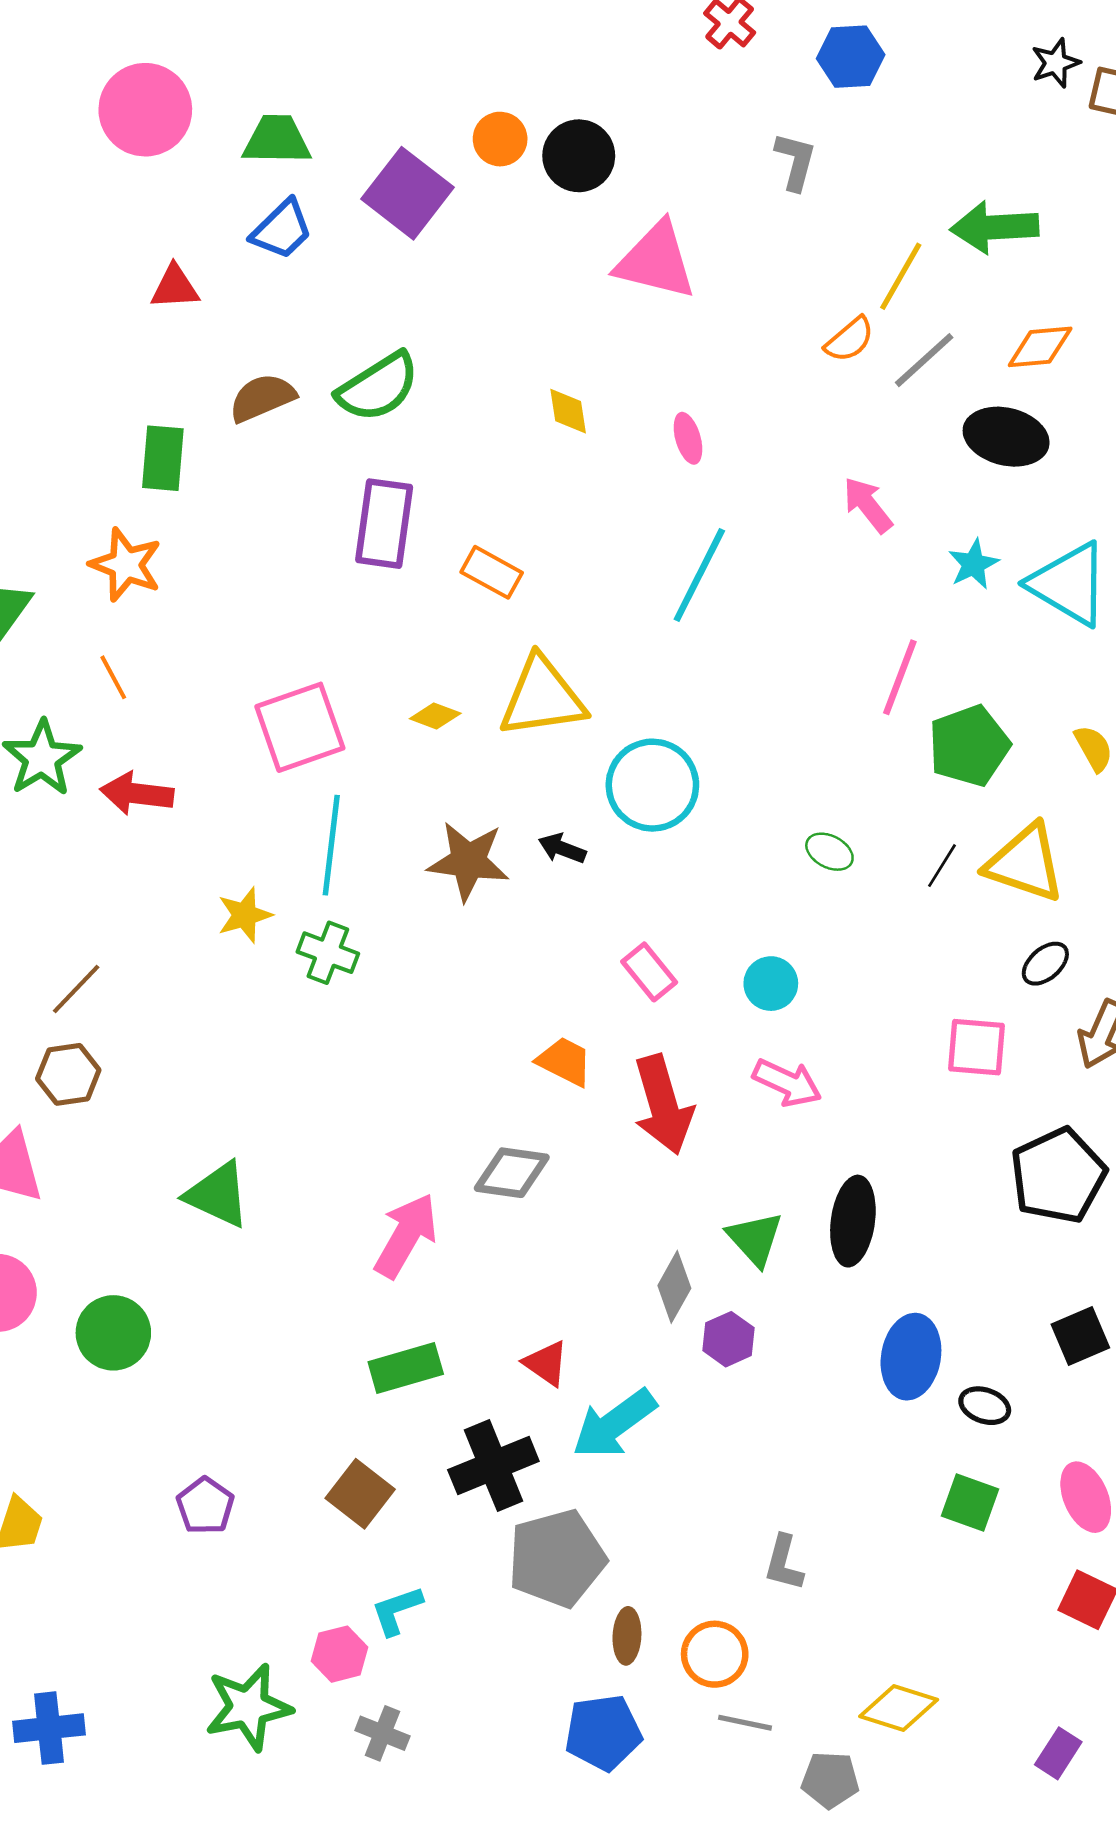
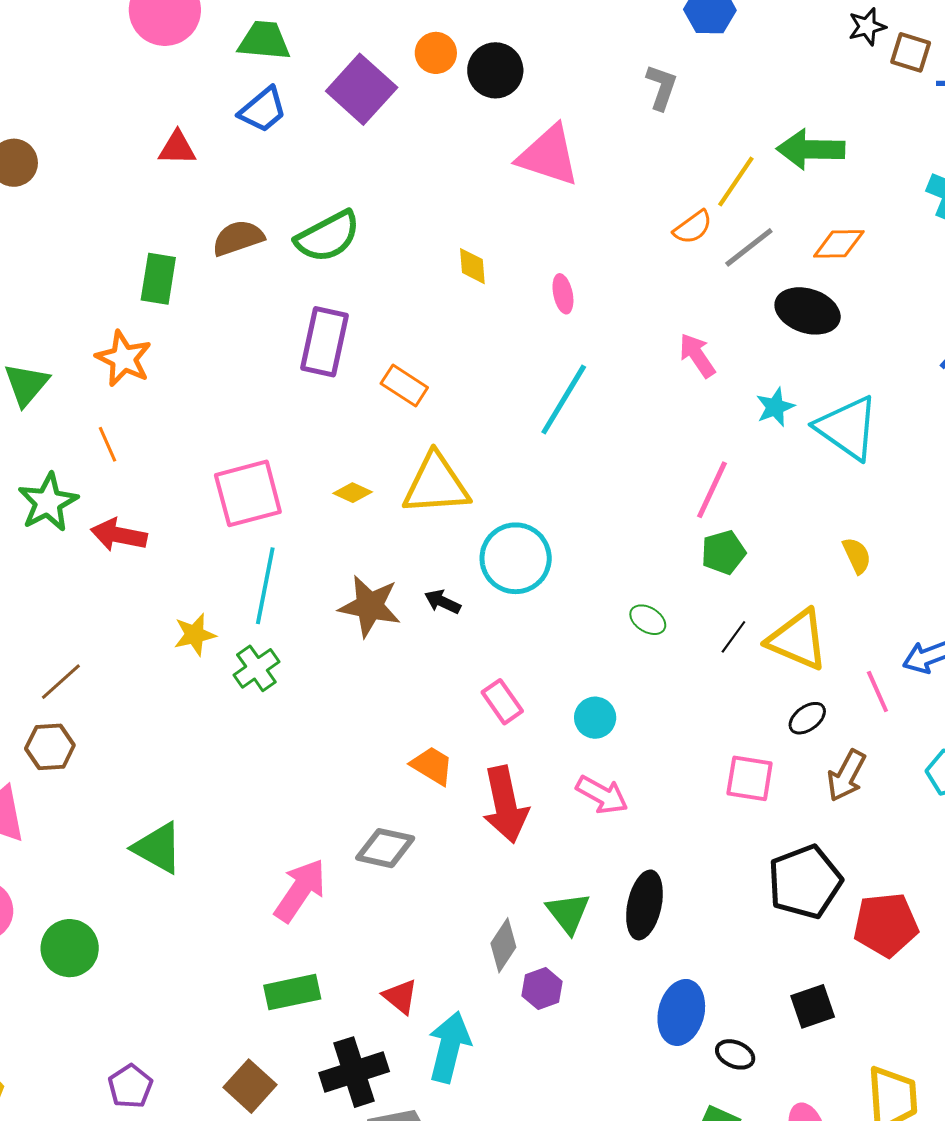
green pentagon: (969, 746) -> (723, 552), moved, size x0.7
green cross: (328, 953) -> (256, 668), turned 30
cyan arrow: (614, 1424) -> (449, 1047), turned 136

